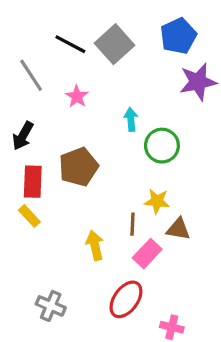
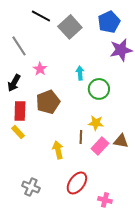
black line: (70, 44) -> (41, 16), moved
pink star: (77, 97) -> (40, 69), moved
brown triangle: (178, 229) -> (121, 141), moved
pink rectangle: (147, 254) -> (100, 146), moved

